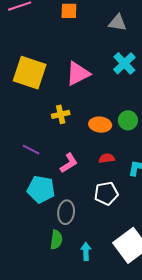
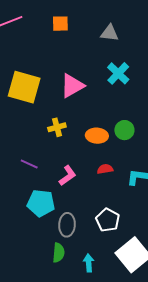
white pentagon: (106, 193) -> (108, 220), moved, turned -30

